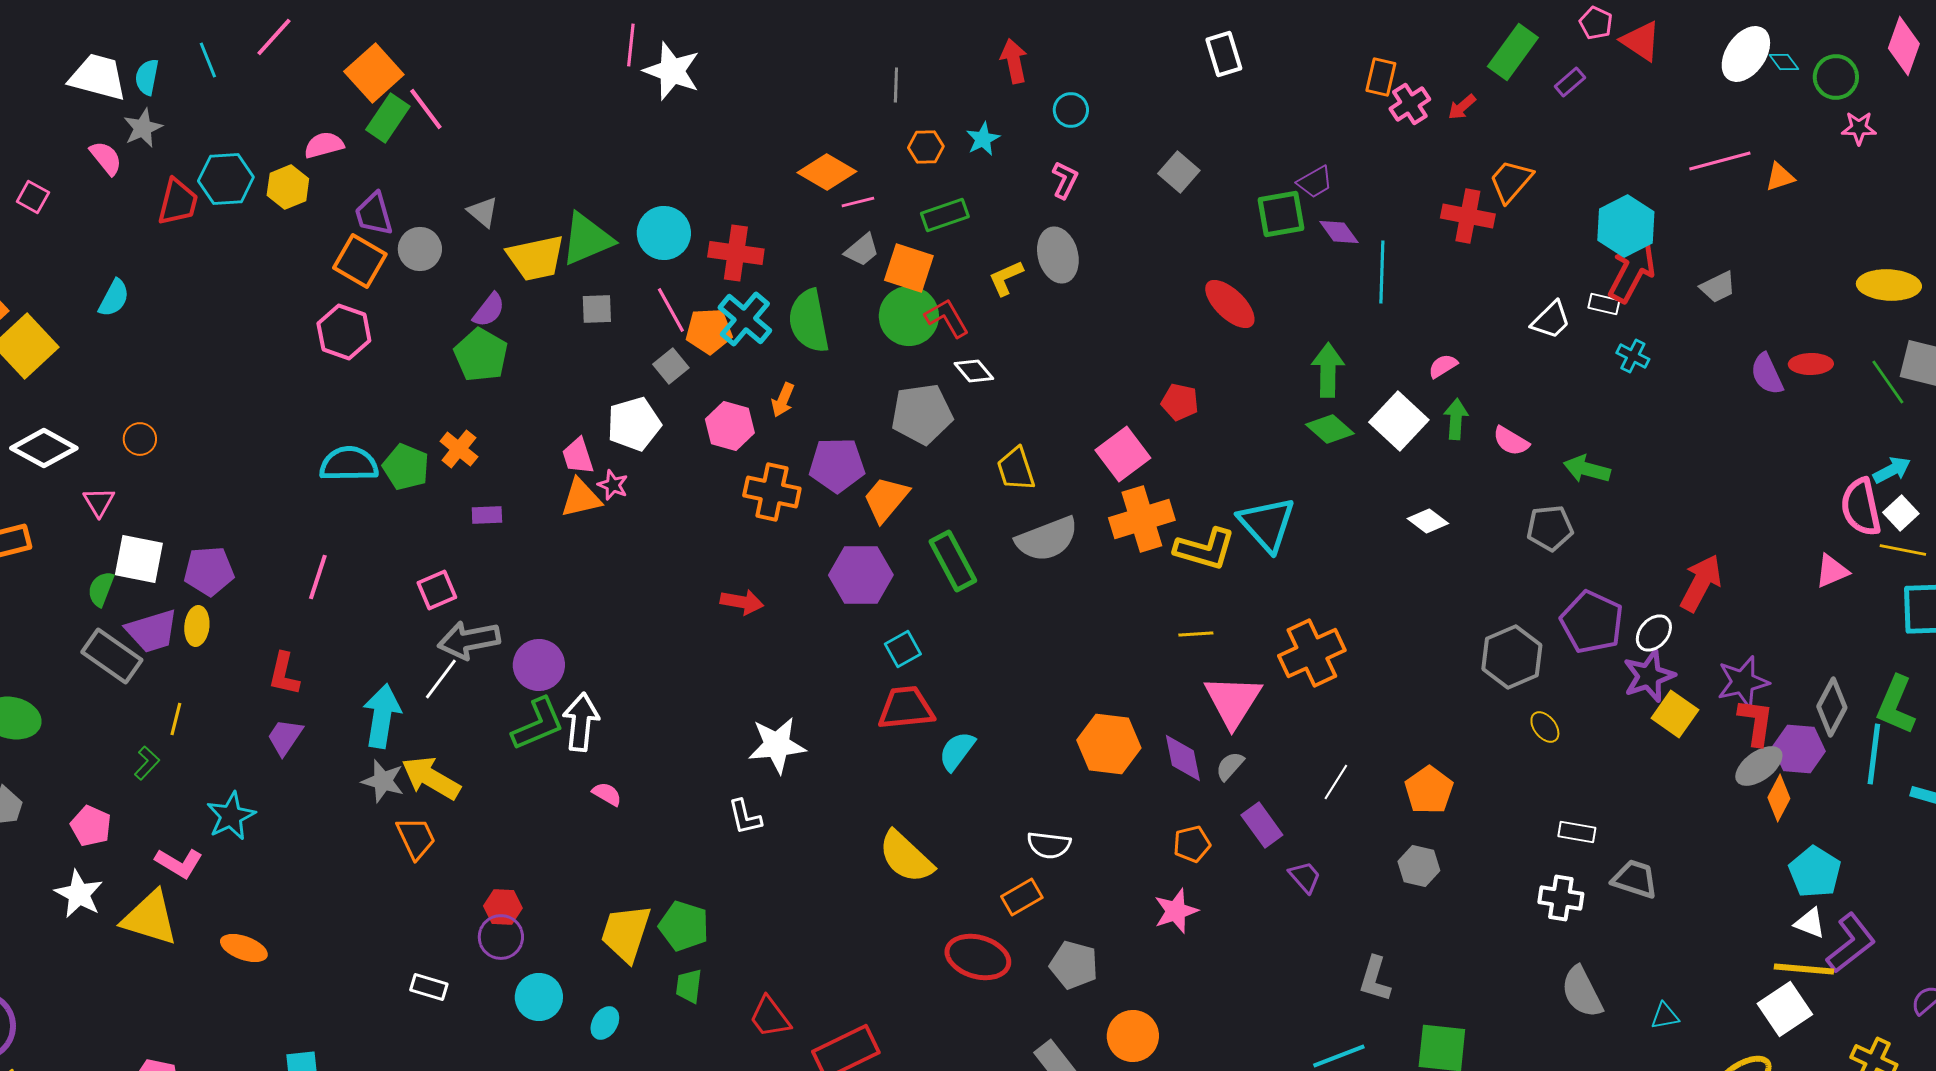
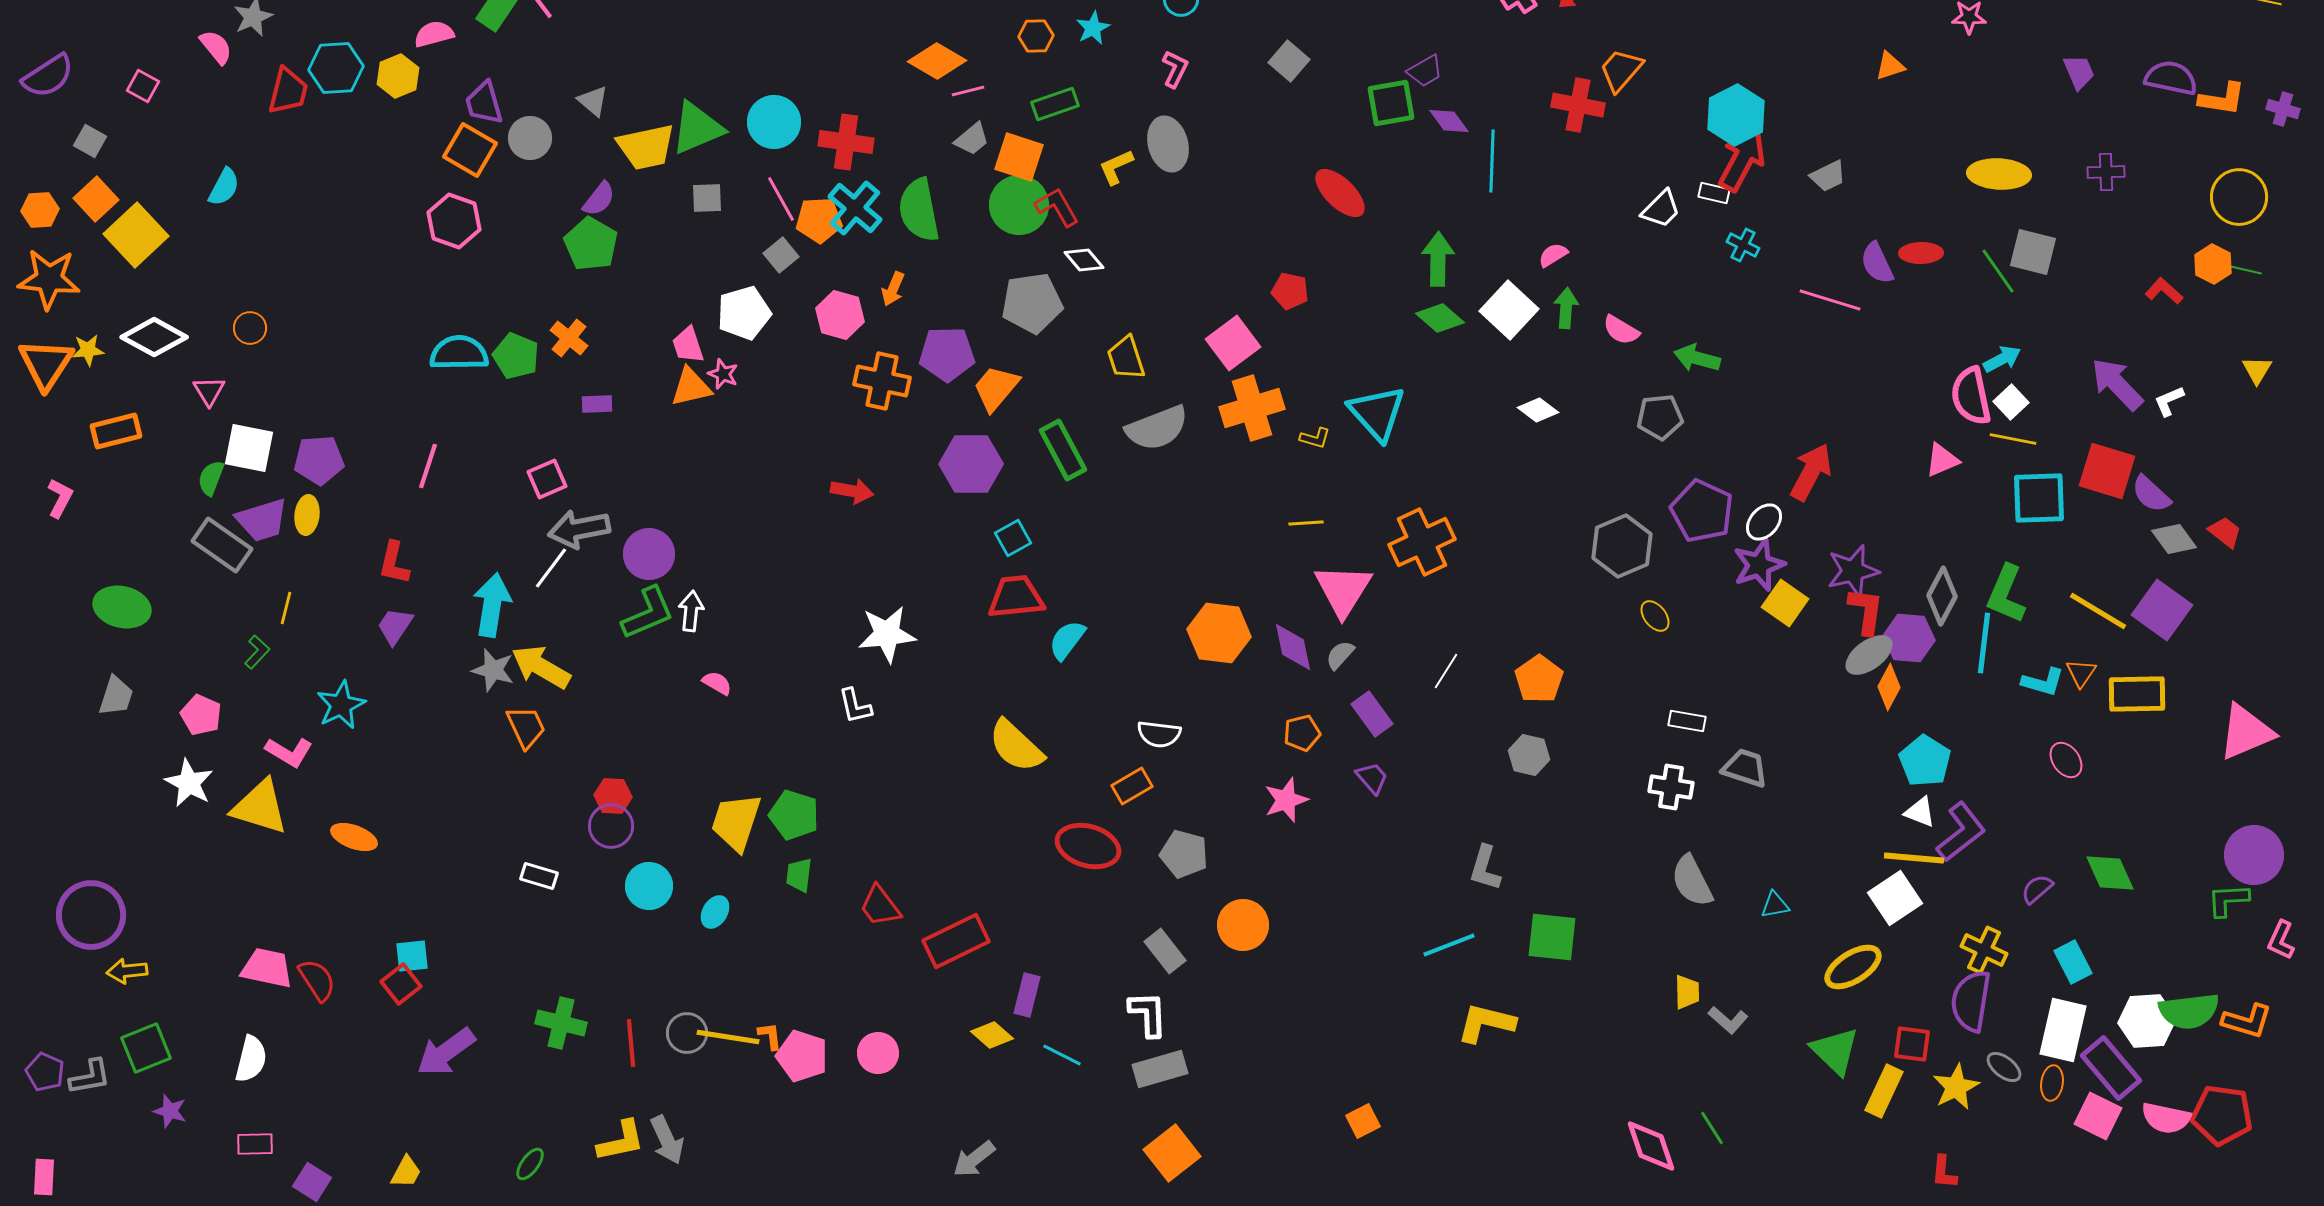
pink line: (1720, 161) -> (1830, 300), moved, turned 32
yellow L-shape: (1205, 549) -> (1315, 438), size x0.5
white arrow: (581, 722) -> (691, 611), size x0.7
purple trapezoid: (1305, 877) -> (1372, 778), moved

